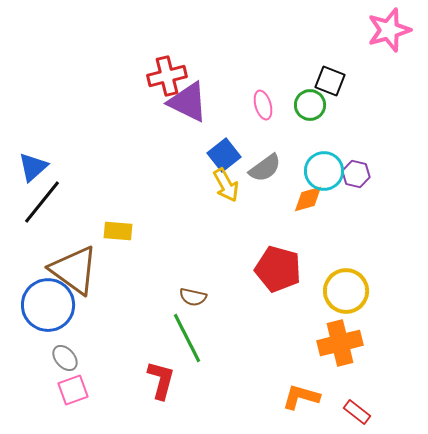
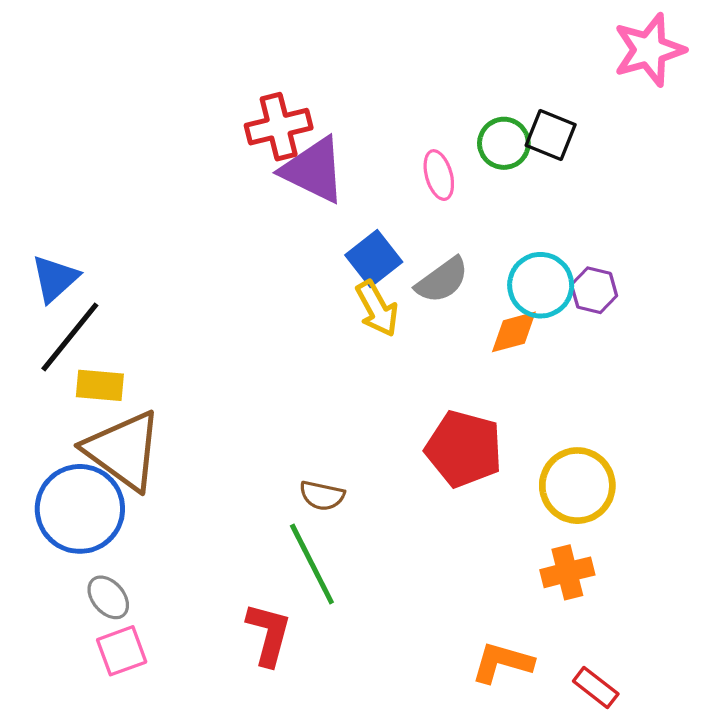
green circle: (310, 105) -> (504, 143), moved
yellow rectangle: (118, 231) -> (100, 385), moved
orange cross: (340, 343) -> (567, 572), size x0.7

